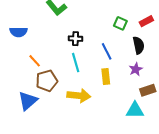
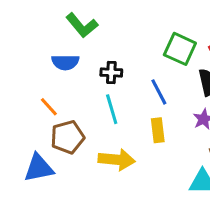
green square: (120, 23) -> (180, 49), size x1.5
blue semicircle: (18, 32) -> (65, 62), moved
blue triangle: (28, 101) -> (39, 168), turned 30

